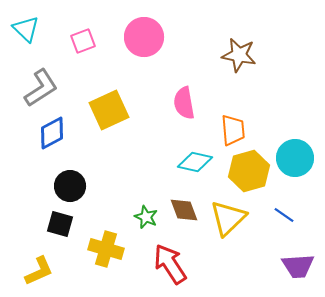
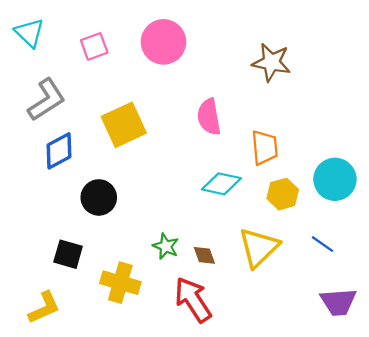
yellow hexagon: (249, 171) -> (283, 194), size x0.7
black circle: (70, 186) -> (99, 197), moved
brown diamond: (184, 210) -> (204, 255), moved, size x0.7

